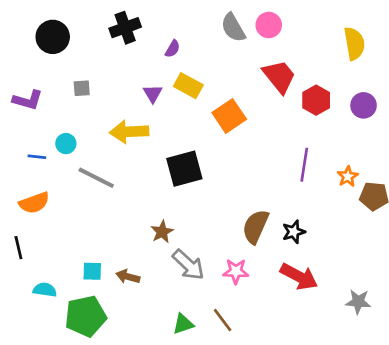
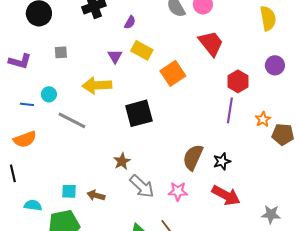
red hexagon: (316, 100) -> (238, 81), moved

